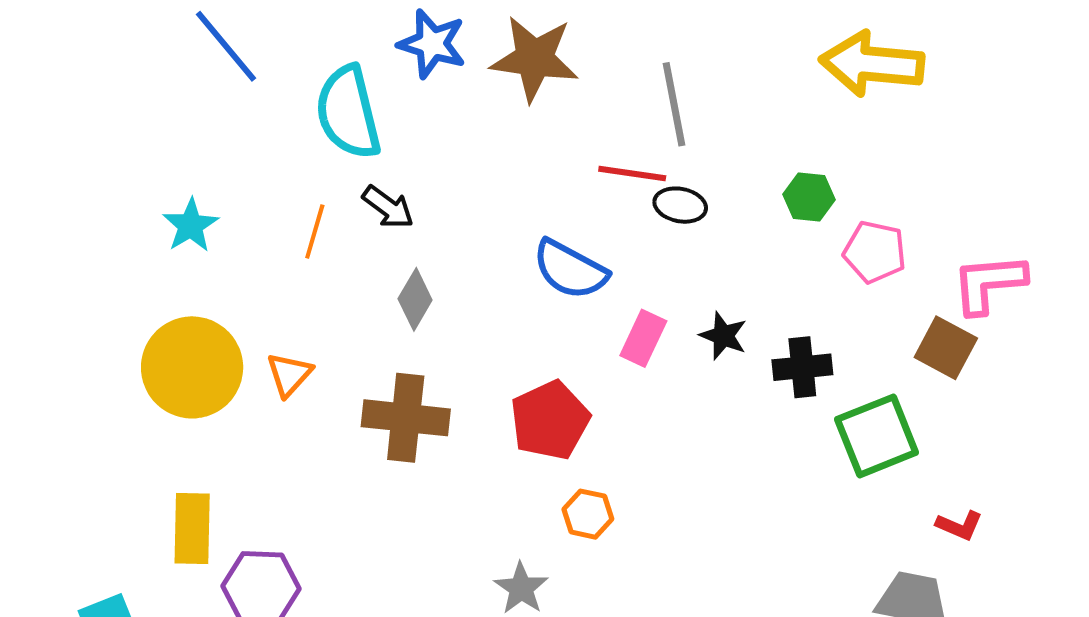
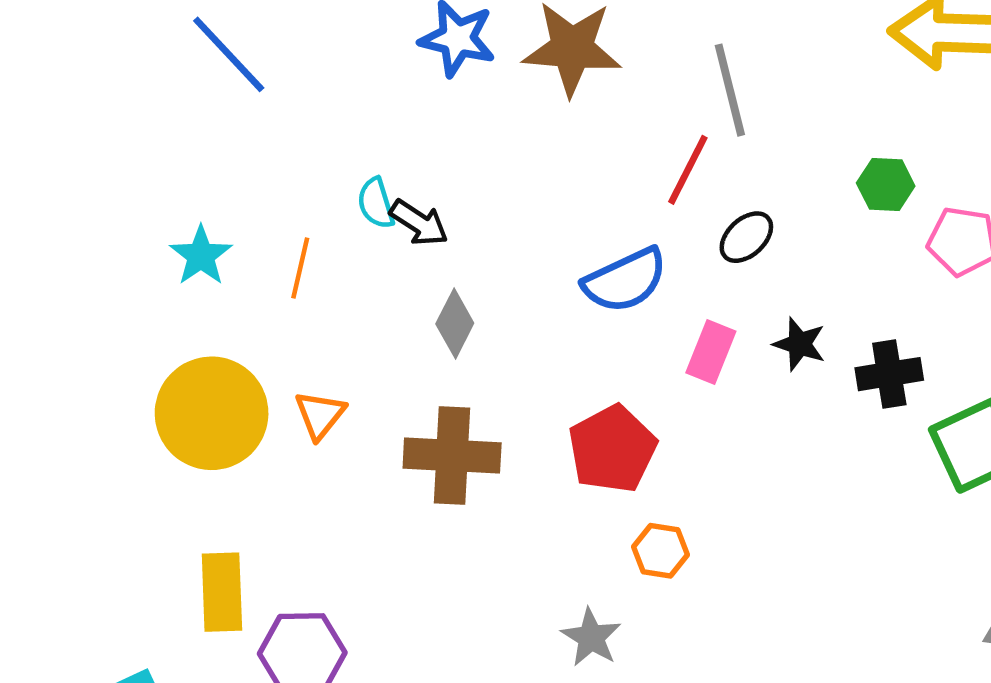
cyan semicircle: (348, 112) -> (376, 203), moved, size x0.5
red line: (632, 174) -> (688, 170), turned -68
black ellipse: (680, 205) -> (746, 237), moved, turned -51
orange line: (315, 232) -> (300, 268), moved
blue semicircle: (570, 270) -> (625, 280), turned -50

